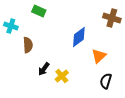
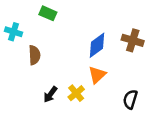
brown cross: (112, 18) -> (133, 40), moved
orange triangle: (99, 56) -> (97, 75), moved
black arrow: (44, 69) -> (50, 94), moved

